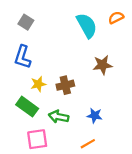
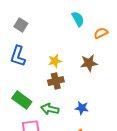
orange semicircle: (116, 18) -> (101, 33), moved
cyan semicircle: (87, 25) -> (78, 19), moved, size x0.7
yellow star: (38, 84) -> (55, 61), moved

